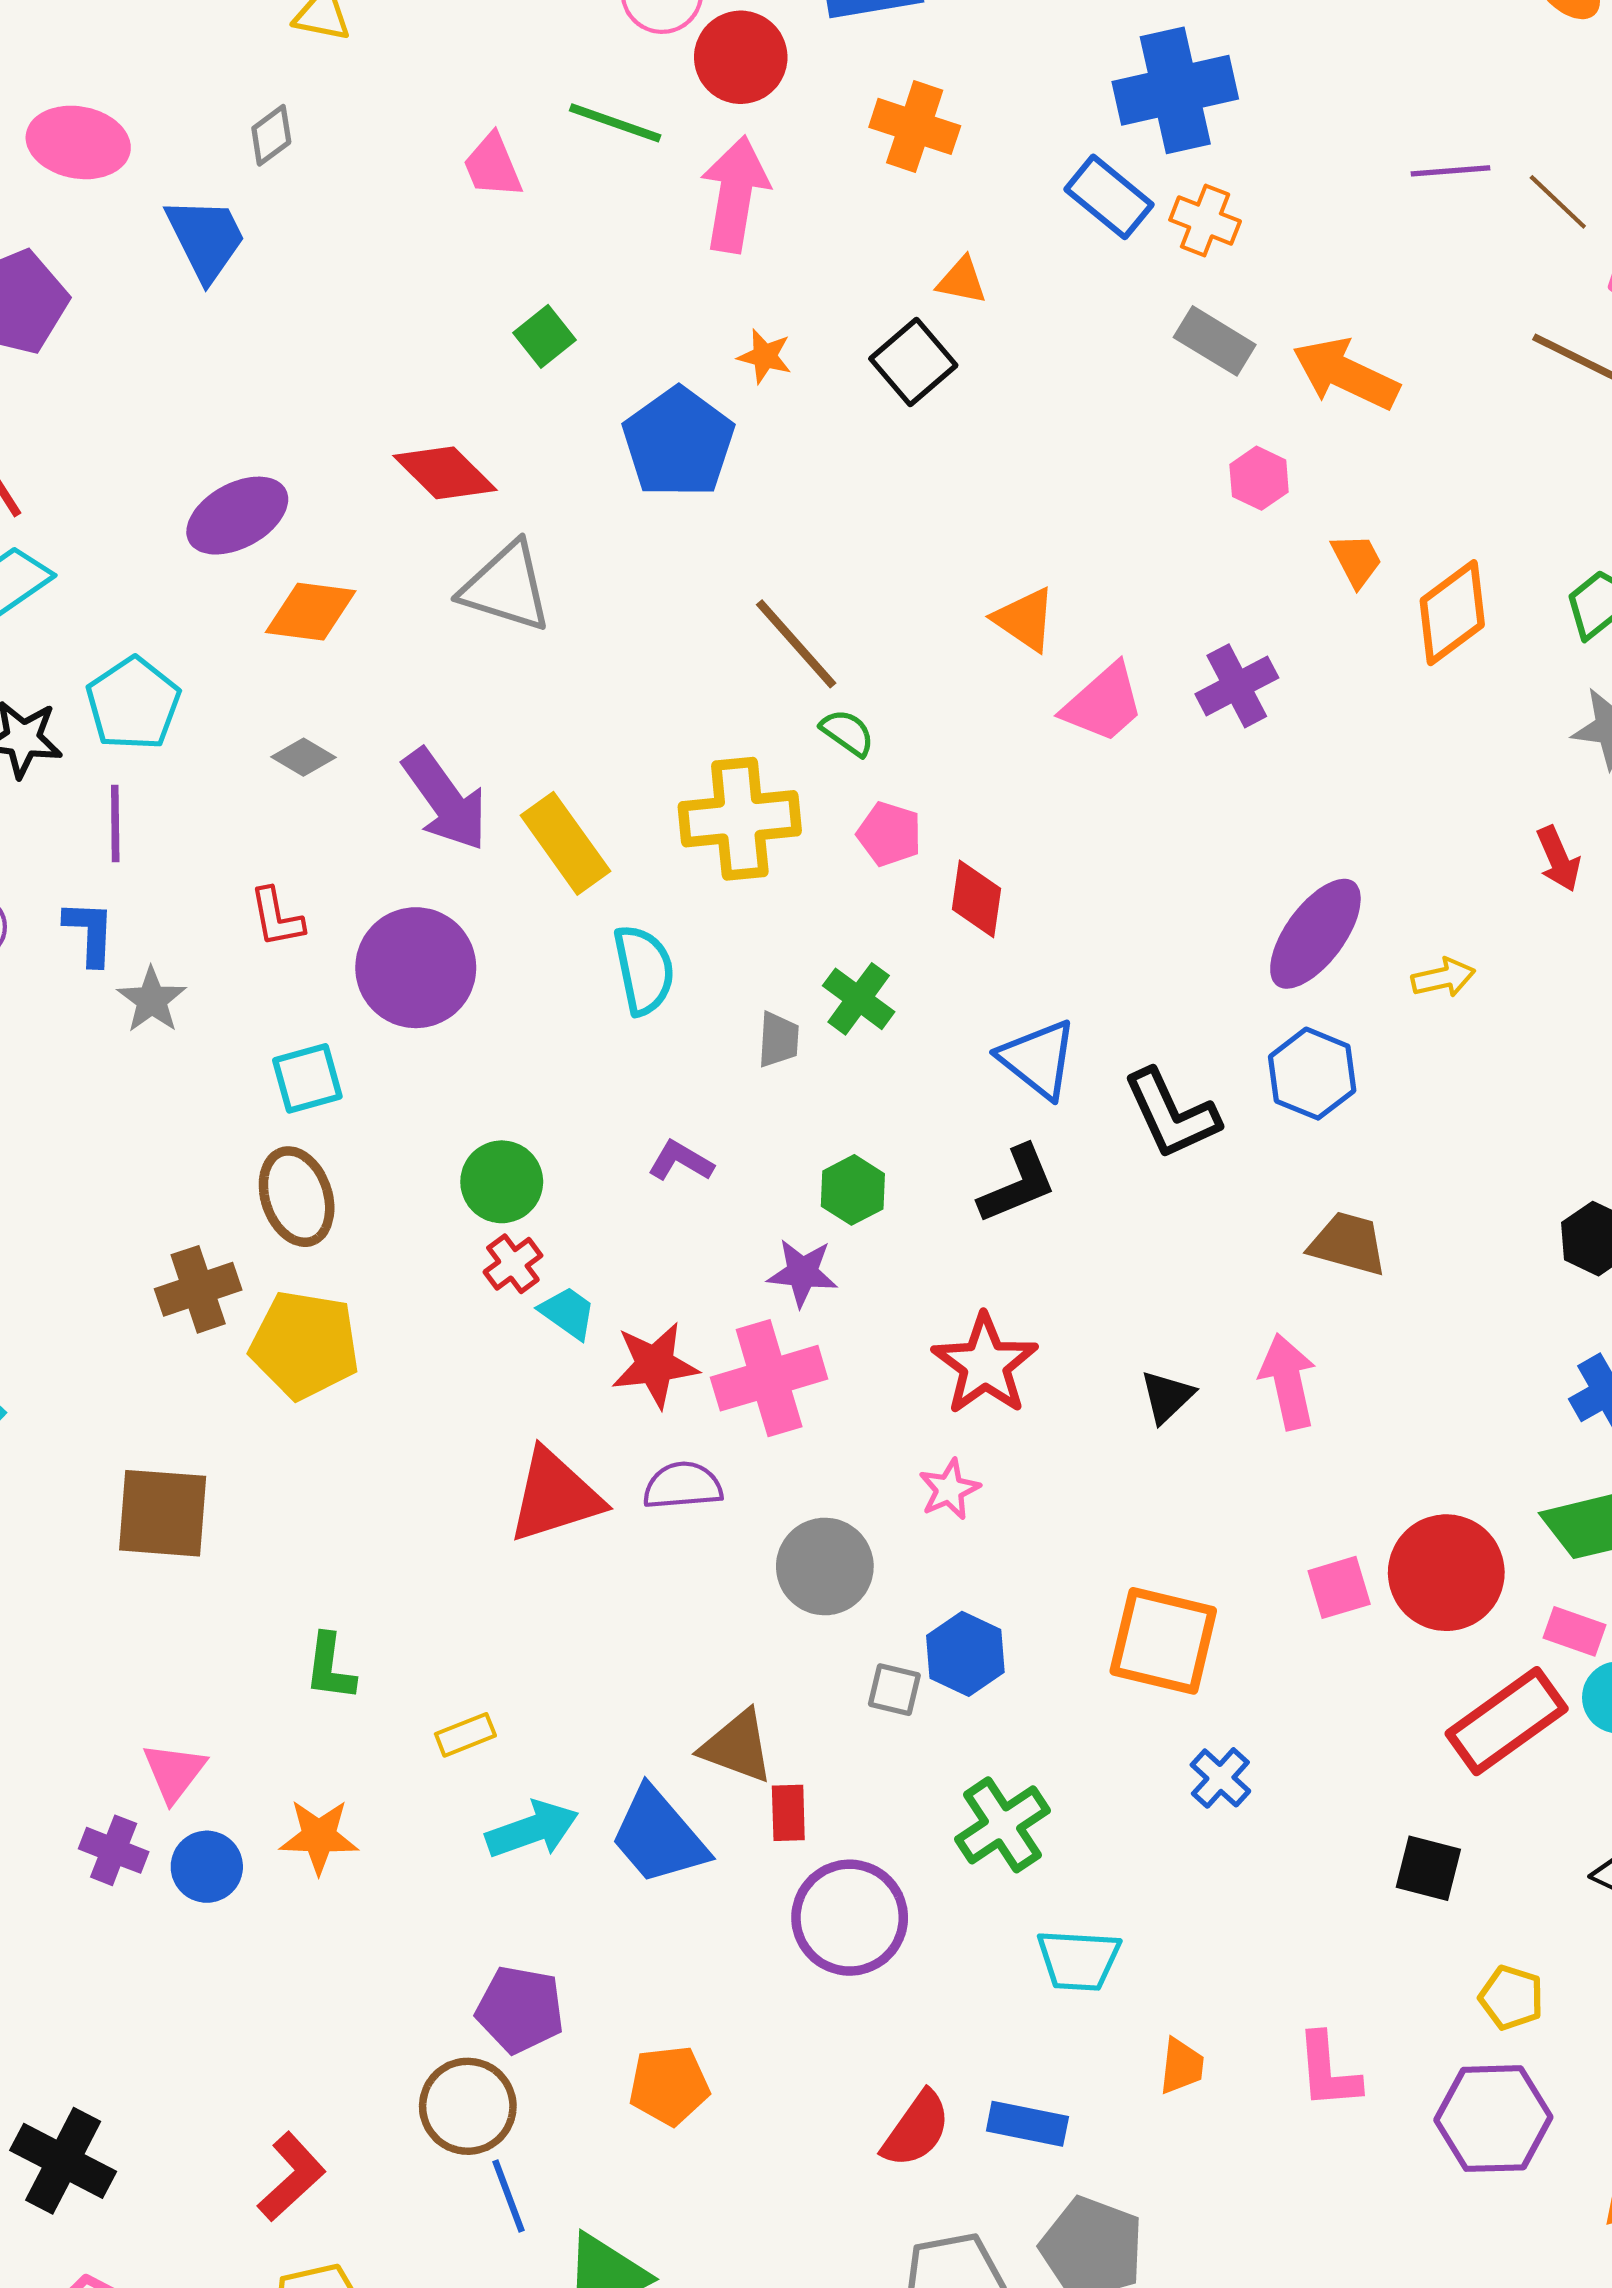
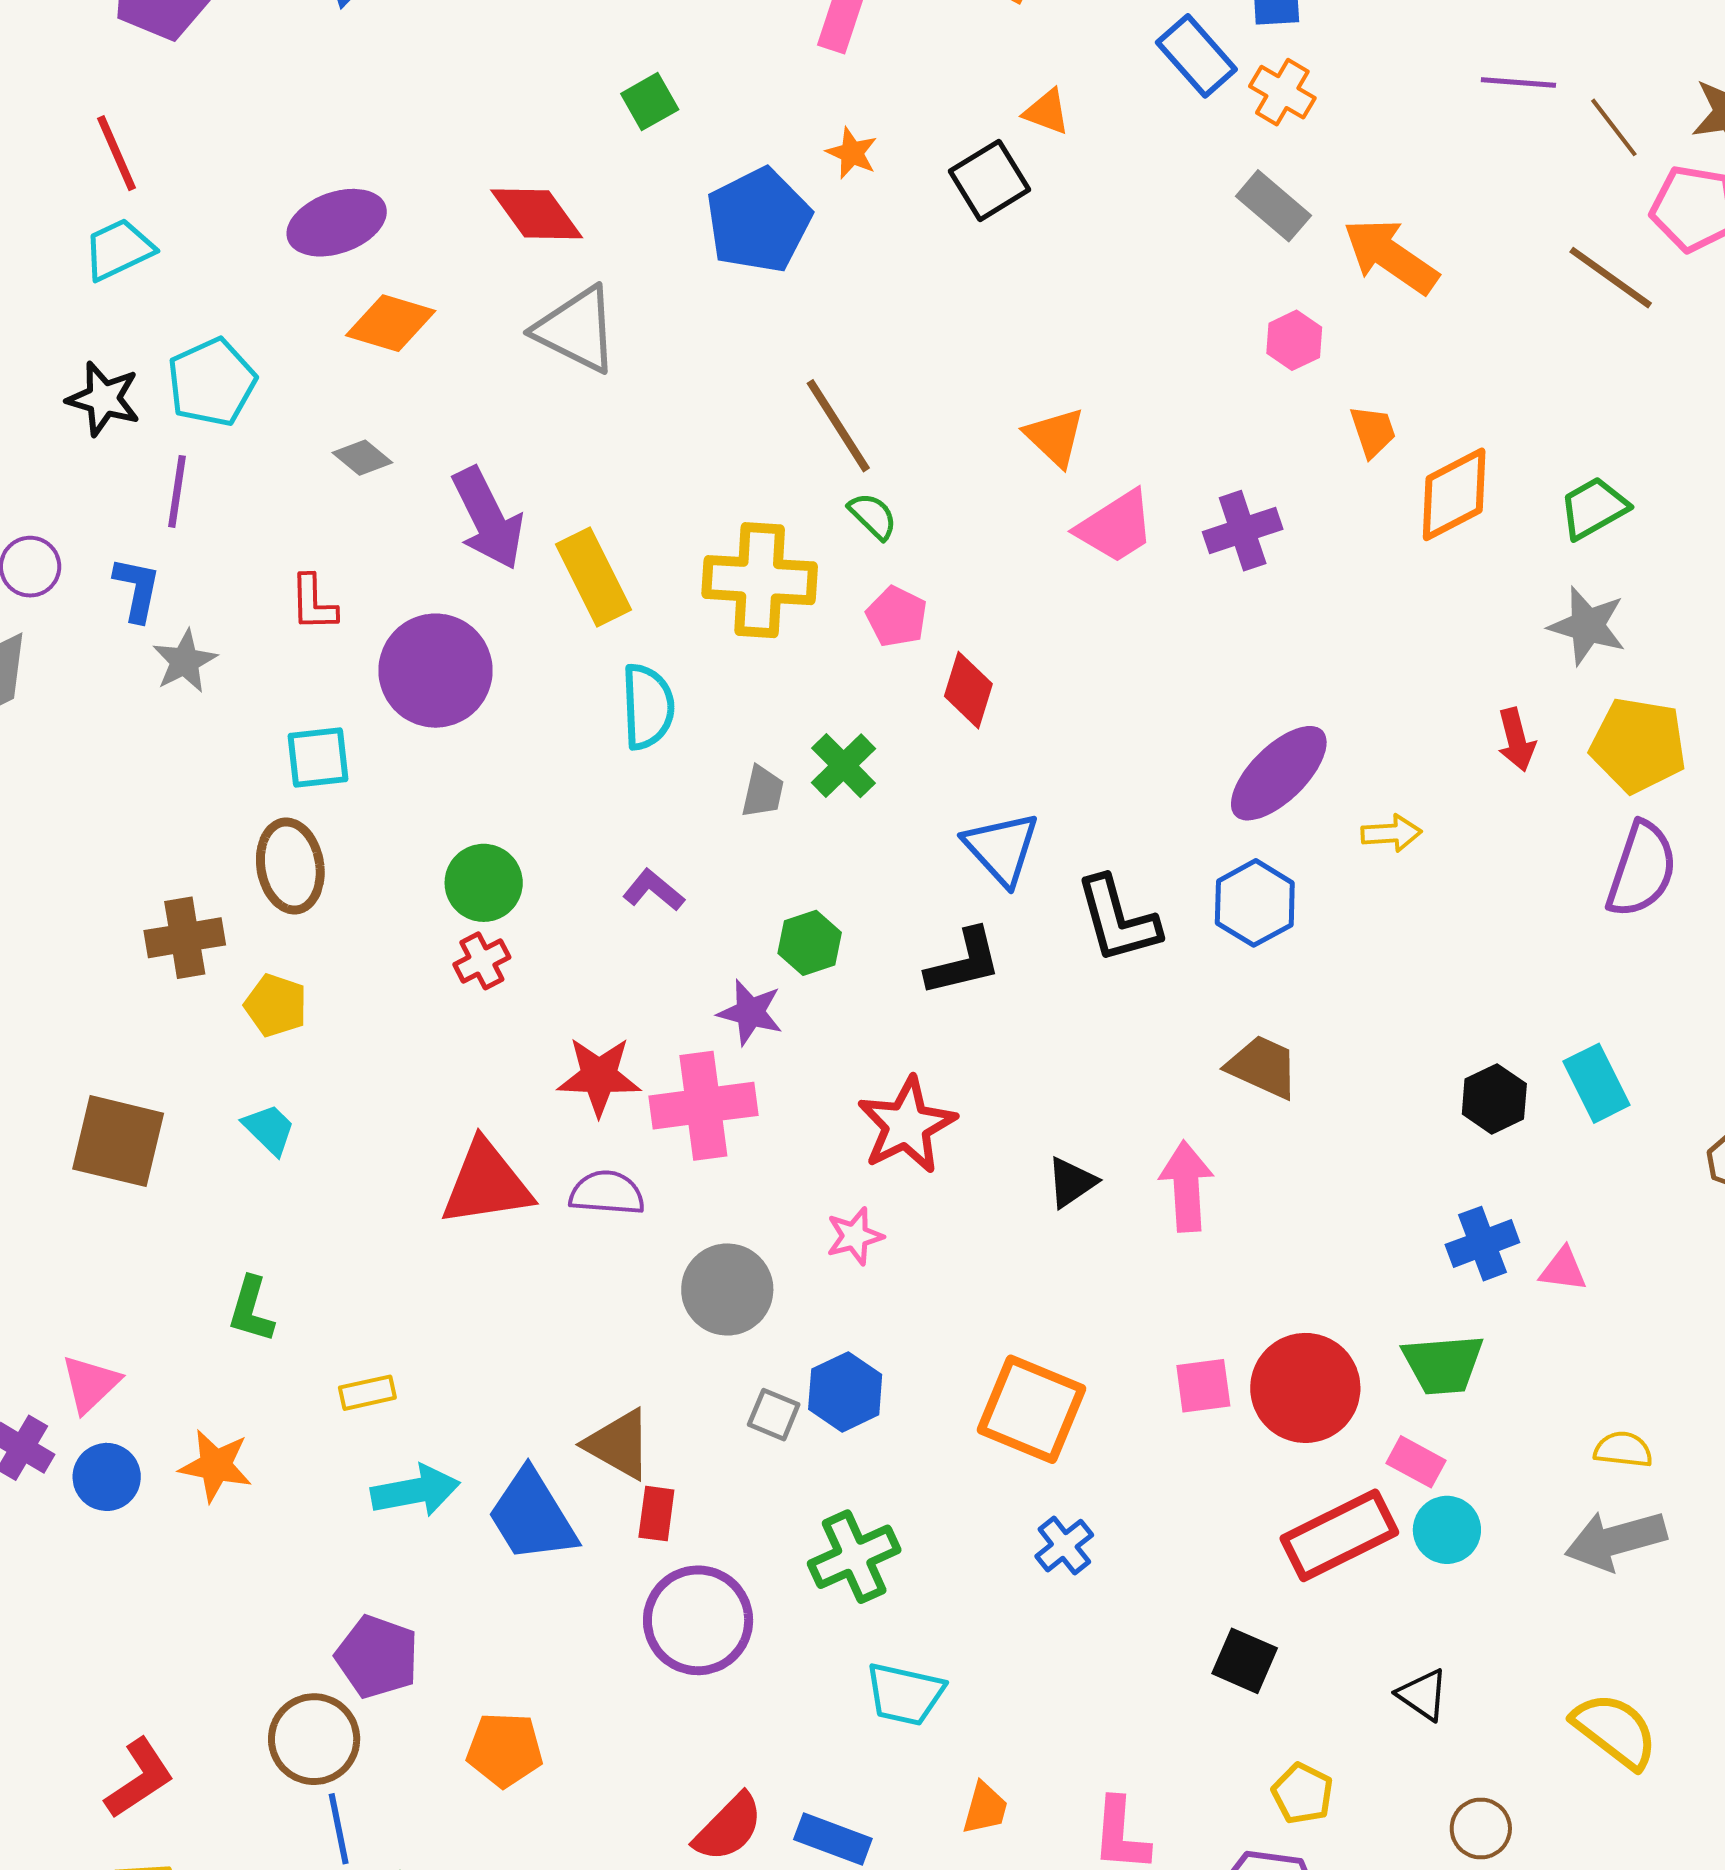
cyan trapezoid: (568, 1313) -> (269, 1129), moved
yellow pentagon: (305, 1345) -> (276, 1005), size x0.6

